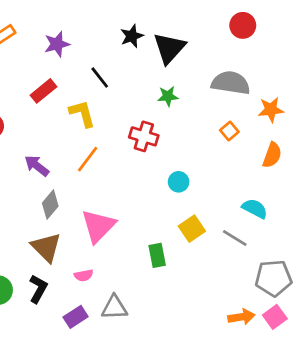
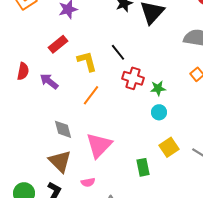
black line: (100, 78) -> (118, 52), moved
green star: (168, 96) -> (158, 88), moved
purple arrow: (37, 166) -> (49, 81), moved
gray diamond: (50, 205) -> (63, 129), turned -55

